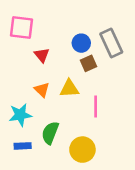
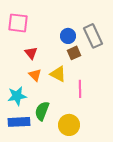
red triangle: (42, 55) -> (31, 53), moved
yellow triangle: (69, 89) -> (58, 74), turned 30
blue rectangle: (23, 146) -> (19, 122), size x1.5

